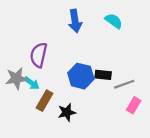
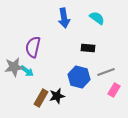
black rectangle: (103, 75) -> (88, 48), moved
blue hexagon: (81, 76) -> (79, 77), moved
brown rectangle: (45, 101) -> (41, 98), moved

